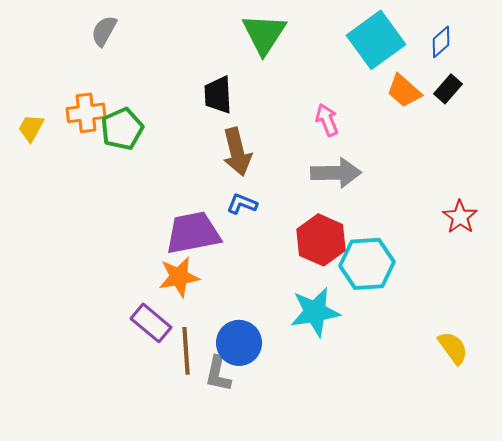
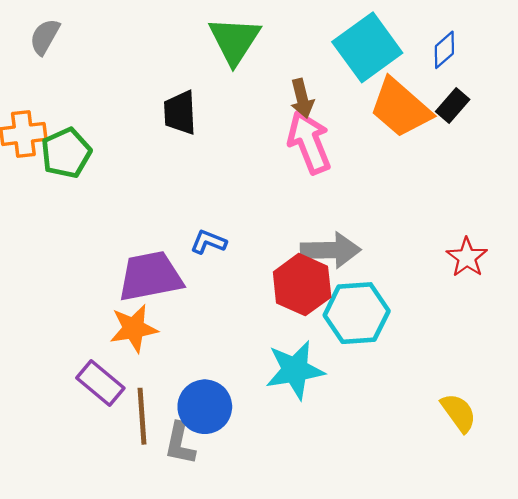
orange trapezoid: (404, 91) -> (400, 108), size x1.5
pink arrow: (327, 120) -> (309, 142), size x1.6
brown arrow: (237, 152) -> (302, 98), moved, size x0.7
gray arrow: (336, 173) -> (331, 250), moved

